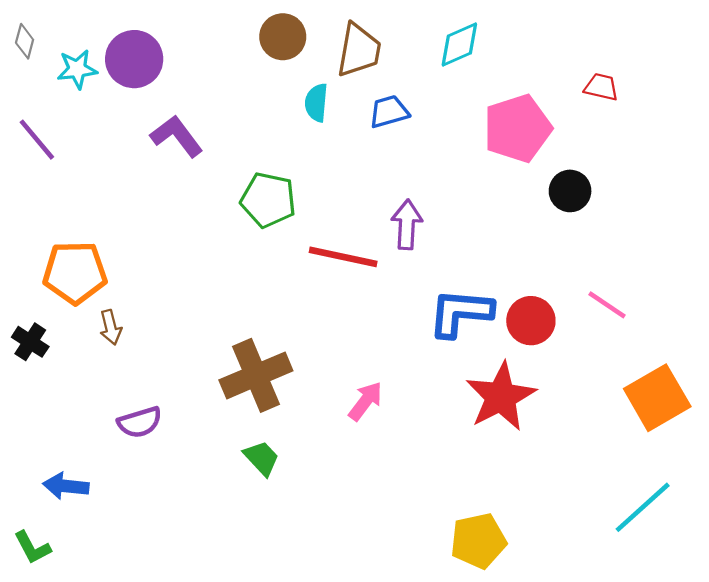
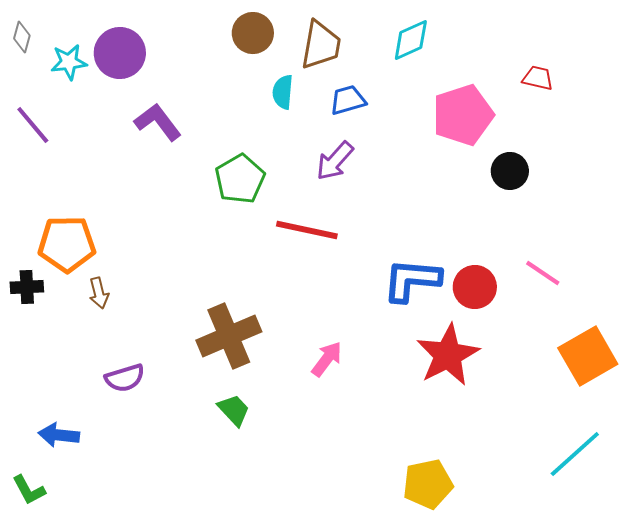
green pentagon: (268, 200) -> (240, 179), turned 30
purple arrow: (407, 224) -> (335, 161), moved, turned -141
black cross: (30, 342) -> (27, 287), moved, turned -36

